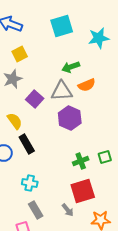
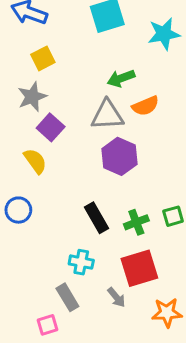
purple square: (35, 99) -> (51, 127), moved
black rectangle: (27, 144) -> (96, 218), moved
cyan cross: (30, 183) -> (81, 262), moved

